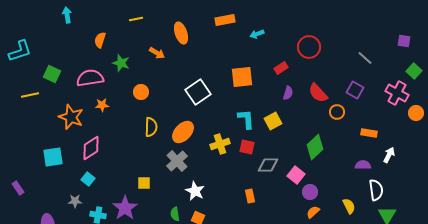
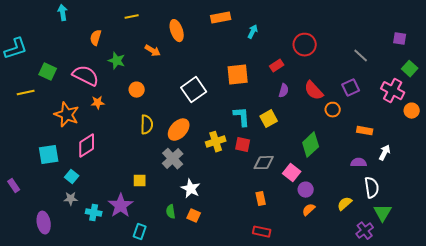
cyan arrow: (257, 34) -> (253, 32), turned 136
pink semicircle: (90, 78) -> (86, 76), turned 36
purple square: (355, 90) -> (351, 88), turned 36
cyan square: (88, 179) -> (72, 177), moved
orange rectangle: (250, 196) -> (261, 199), moved
yellow semicircle: (349, 206) -> (345, 204), turned -105

